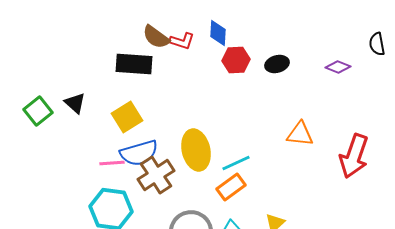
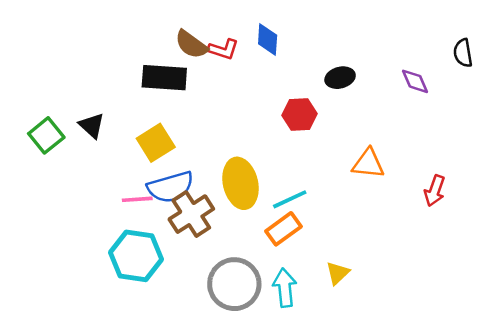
red hexagon: (236, 60) -> (299, 114), moved
purple diamond: (338, 67) -> (415, 81), turned 45
red arrow: (354, 156) -> (435, 191), size x0.6

